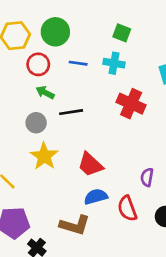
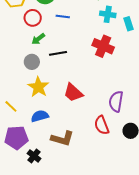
cyan cross: (114, 63) -> (108, 14), moved
green arrow: (45, 93) -> (38, 39), turned -64
purple semicircle: (147, 177) -> (116, 101), size x1.5
blue semicircle: (96, 197) -> (40, 116), moved

